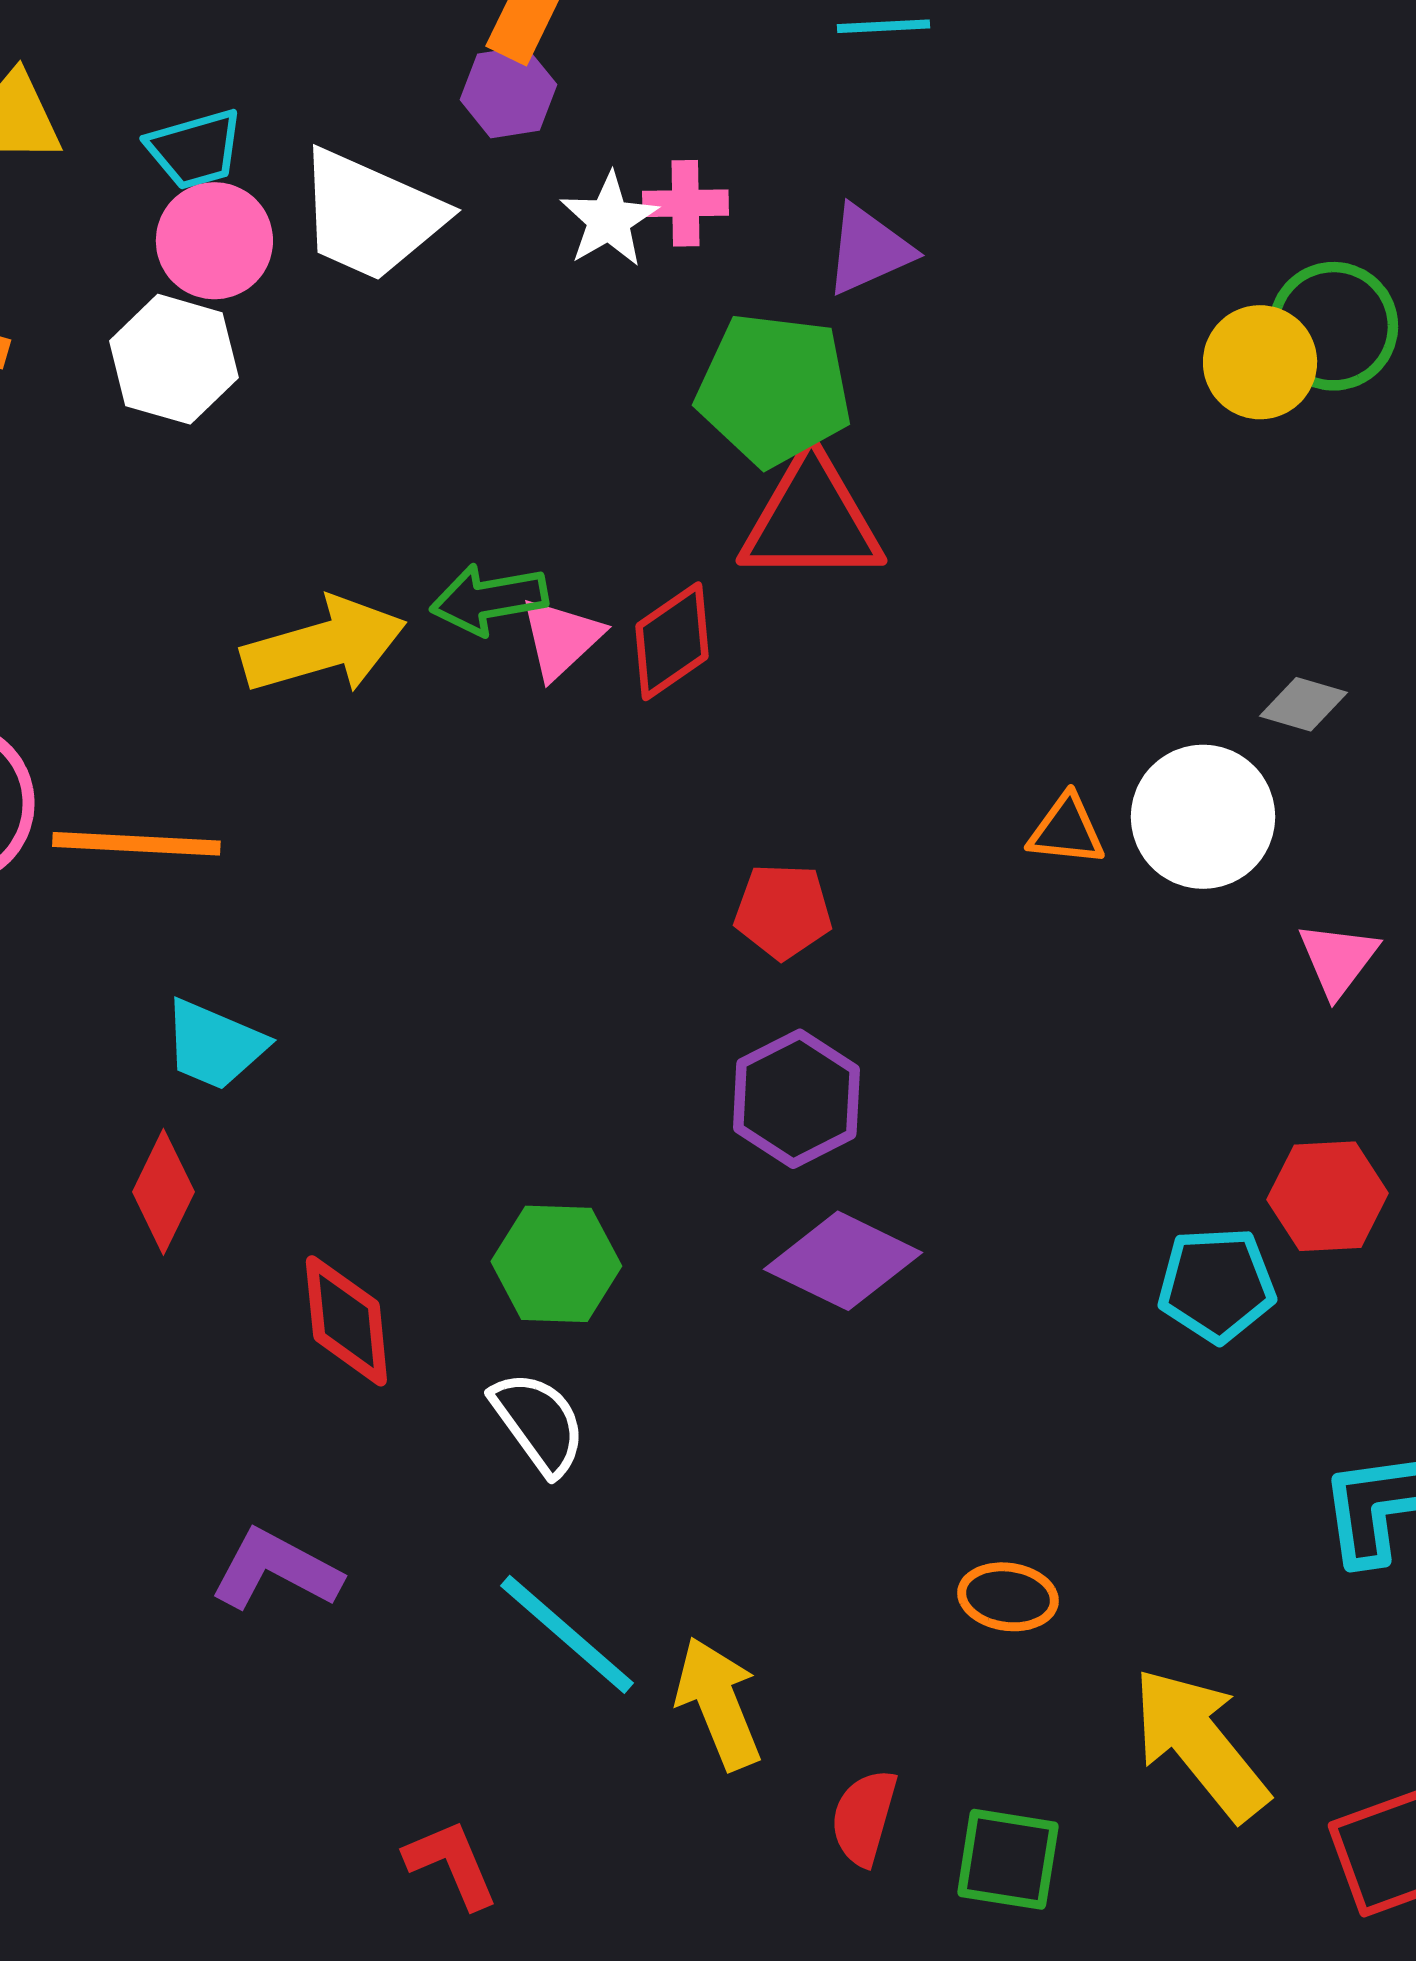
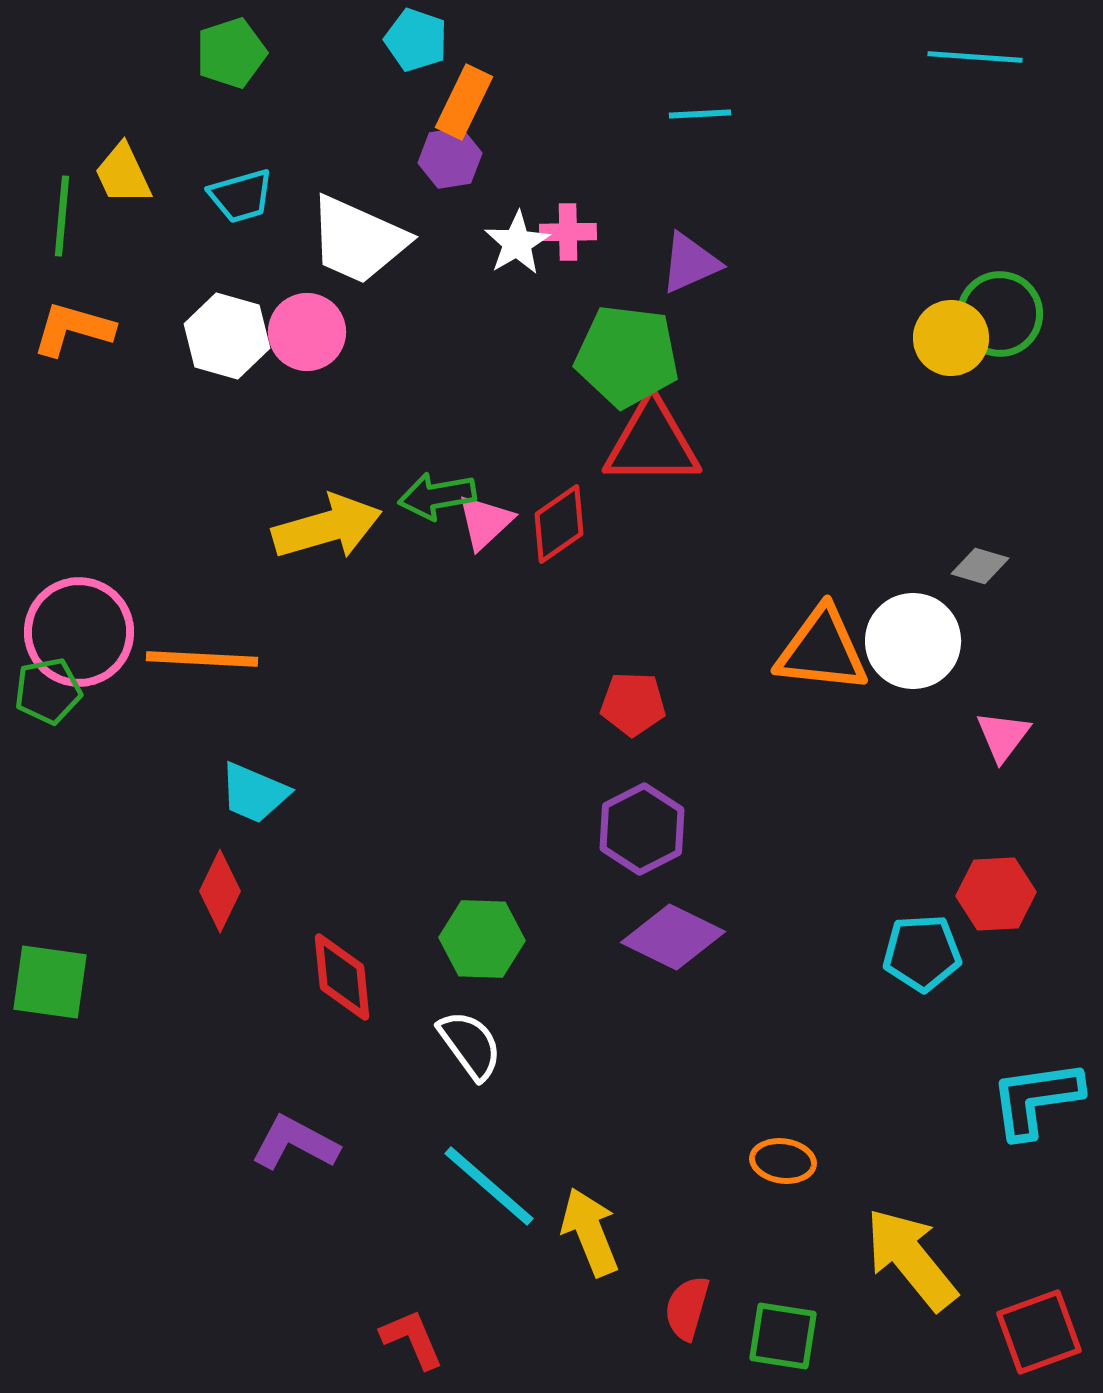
pink circle: (214, 241) -> (307, 332), moved
orange triangle: (1066, 830) -> (822, 650), size x1.8

